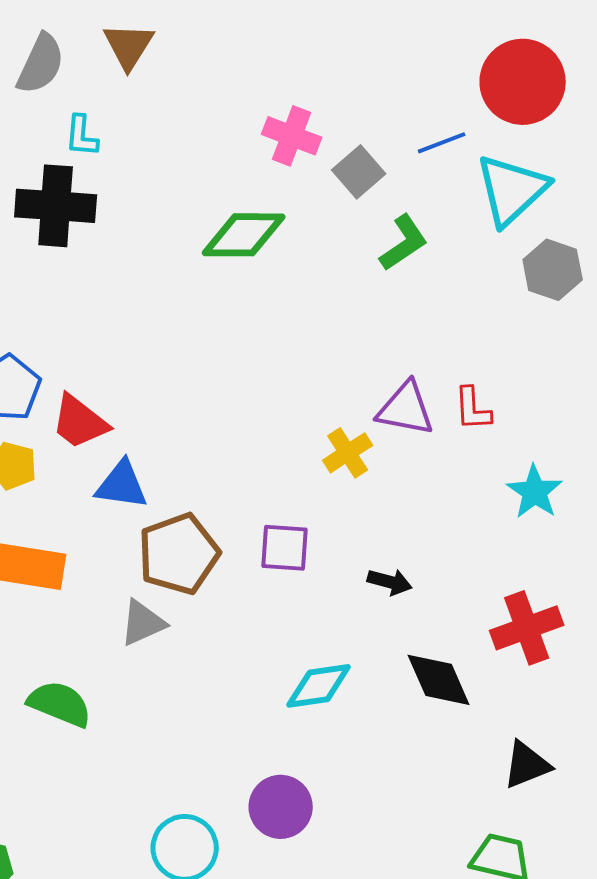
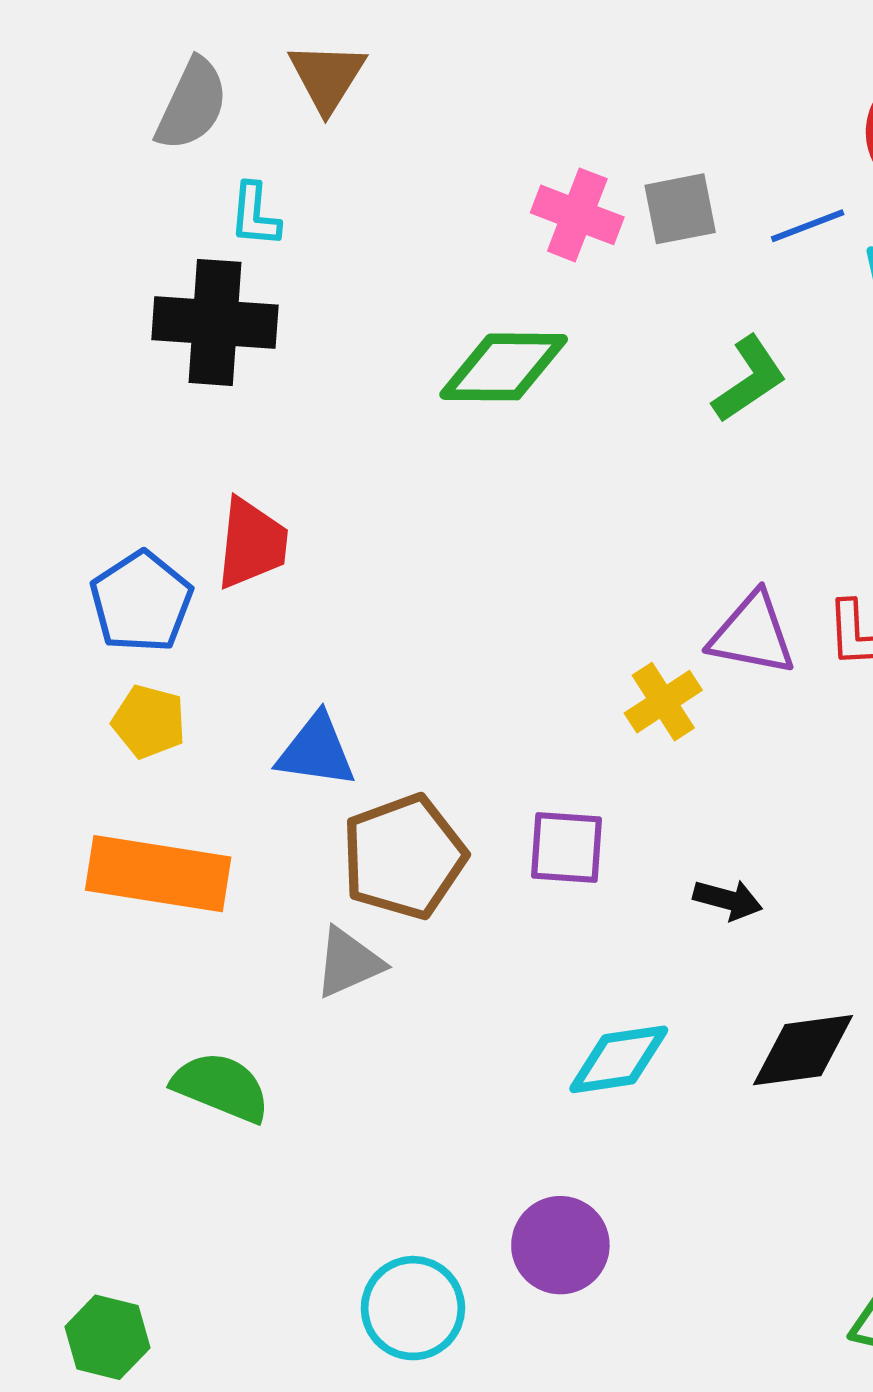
gray square: (359, 172) -> (680, 209), moved, turned 30
red trapezoid: (80, 422) -> (252, 543), moved, turned -122
black diamond: (439, 680) -> (803, 1050), turned -74

